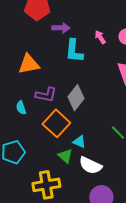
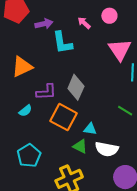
cyan semicircle: (21, 108) -> (25, 111), turned -96

